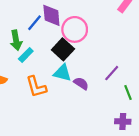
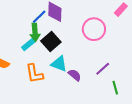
pink circle: (75, 29) -> (94, 29), moved
green arrow: (16, 40) -> (35, 32), moved
black square: (63, 49) -> (51, 42), moved

